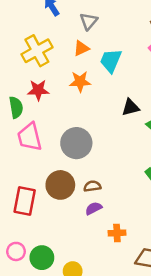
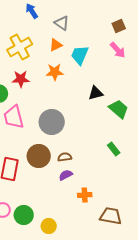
gray triangle: (89, 21) -> (62, 23), turned -35

